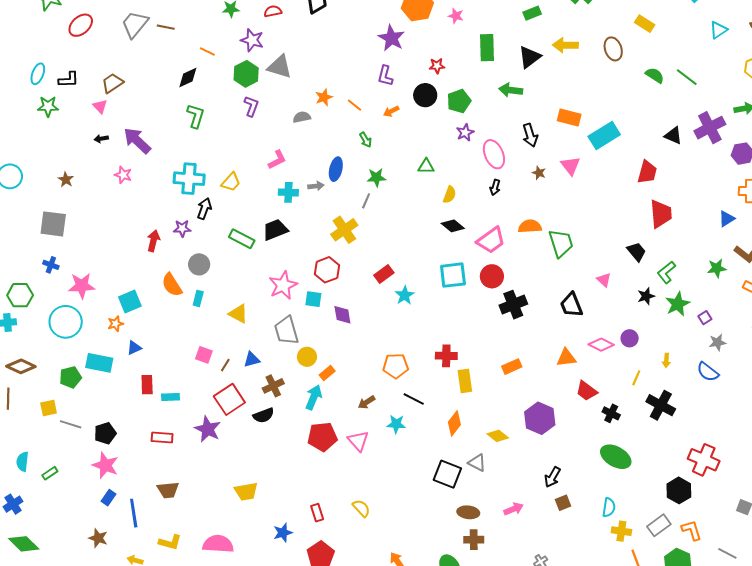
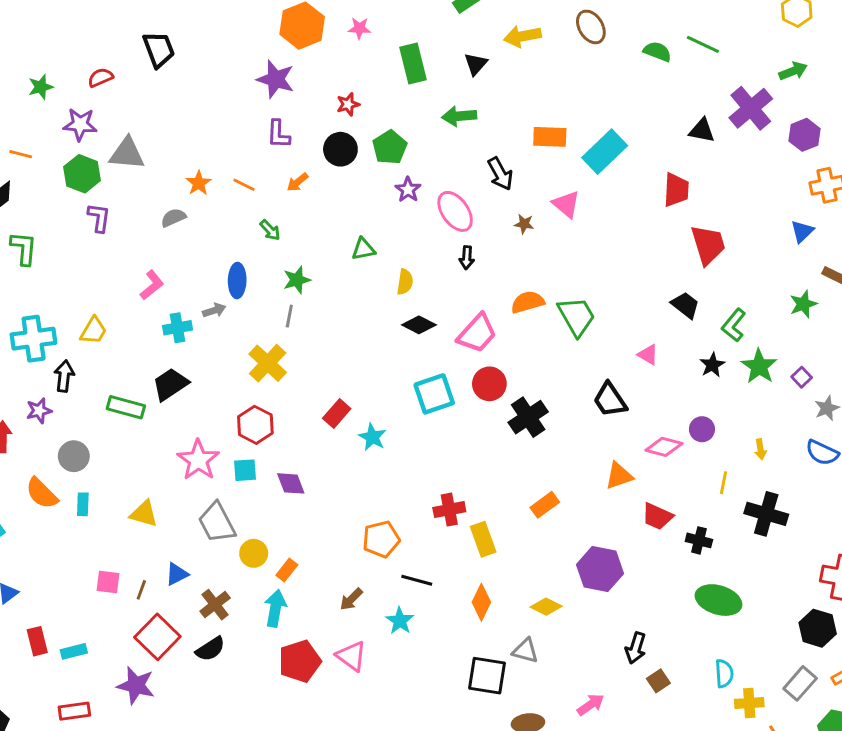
black triangle: (530, 57) -> (476, 64), size x0.7
cyan star: (396, 424) -> (400, 621), turned -30

